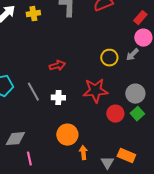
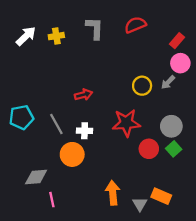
orange circle: (67, 135) -> (72, 154), moved
orange arrow: (83, 153) -> (113, 193), size x1.5

